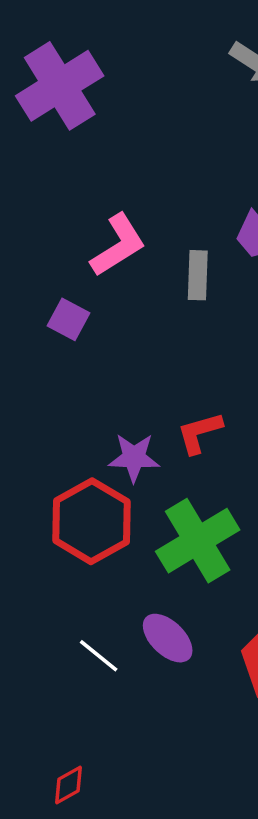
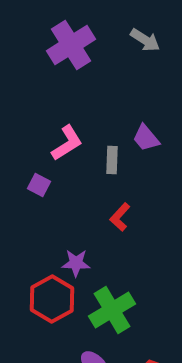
purple cross: (60, 86) -> (71, 45), moved
red L-shape: (199, 433) -> (120, 217), moved, turned -32

